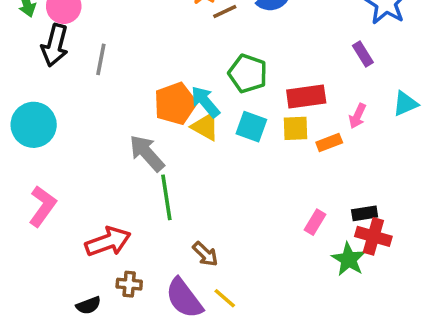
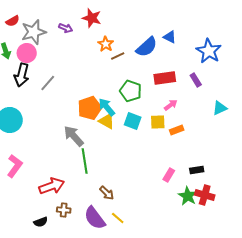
gray line: (101, 59) -> (48, 83), turned 30
red rectangle: (306, 97) -> (165, 78), moved
pink arrow: (357, 116) -> (171, 105), moved, turned -152
red cross: (373, 236) -> (205, 195), moved

